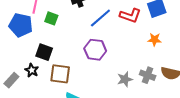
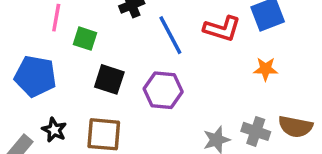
blue line: (100, 18) -> (170, 35), turned -75
blue pentagon: (21, 25) -> (35, 76), moved
black square: (44, 52) -> (109, 79), moved

